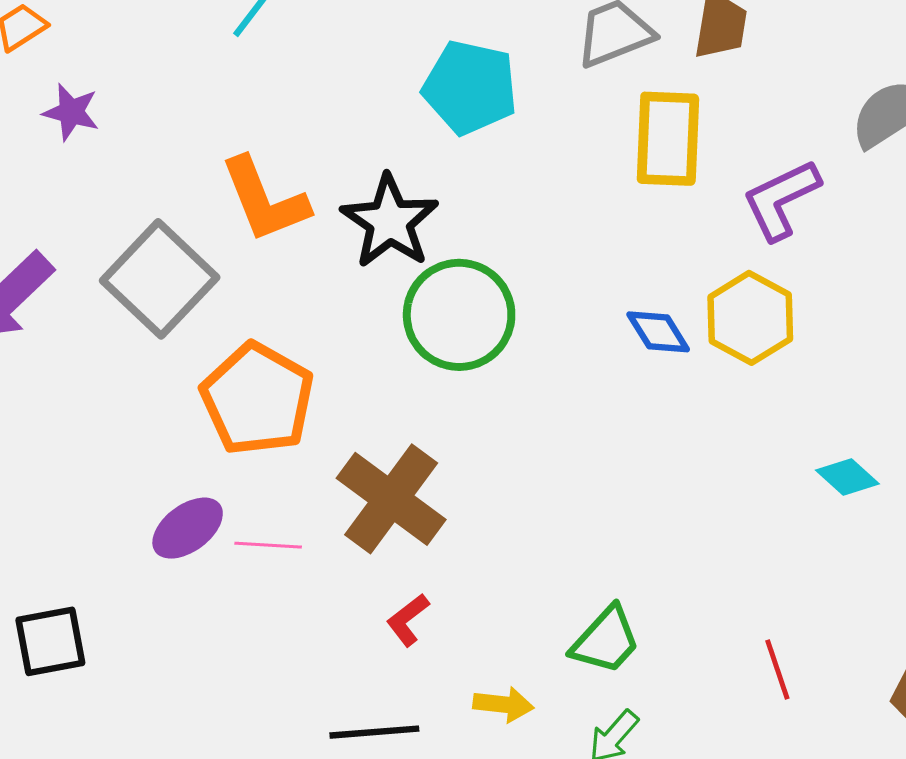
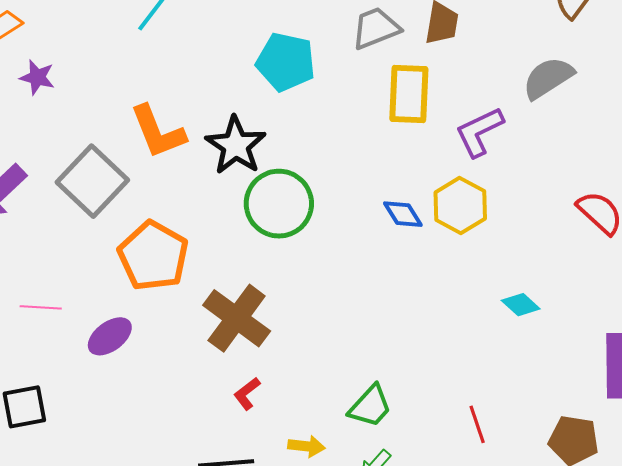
pink line: (268, 545) -> (41, 307), moved

